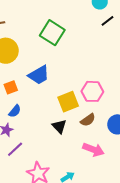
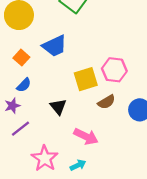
orange square: (11, 87) -> (21, 58), turned -32
black triangle: (59, 126) -> (58, 107), moved
pink arrow: (93, 150) -> (86, 136), moved

